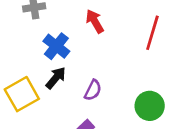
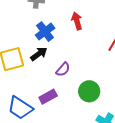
green circle: (150, 106) -> (89, 91), moved

